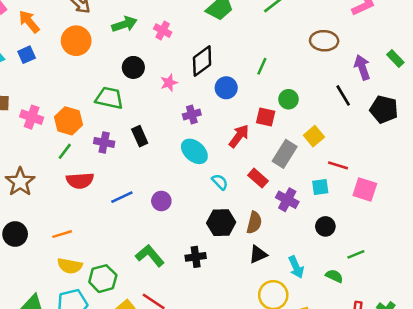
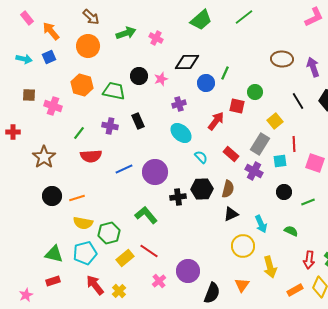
brown ellipse: (324, 41) -> (282, 59), moved
black diamond: (202, 61) -> (187, 62), turned 35
green line: (262, 66) -> (225, 73), moved
black circle: (133, 67) -> (139, 76), moved
black line: (343, 95) -> (298, 101), moved
orange hexagon: (68, 121) -> (82, 85), moved
gray rectangle: (285, 154) -> (260, 144), moved
red line: (338, 165) -> (294, 144), turned 70
purple circle: (161, 201) -> (155, 172), size x1.6
black circle: (15, 234) -> (52, 196), moved
green line: (356, 254) -> (308, 202), moved
black cross: (196, 257) -> (178, 197), moved

